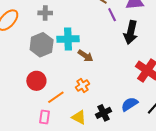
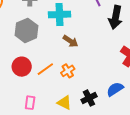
cyan cross: (68, 39) -> (59, 14), moved
orange line: (56, 97) -> (45, 69), moved

